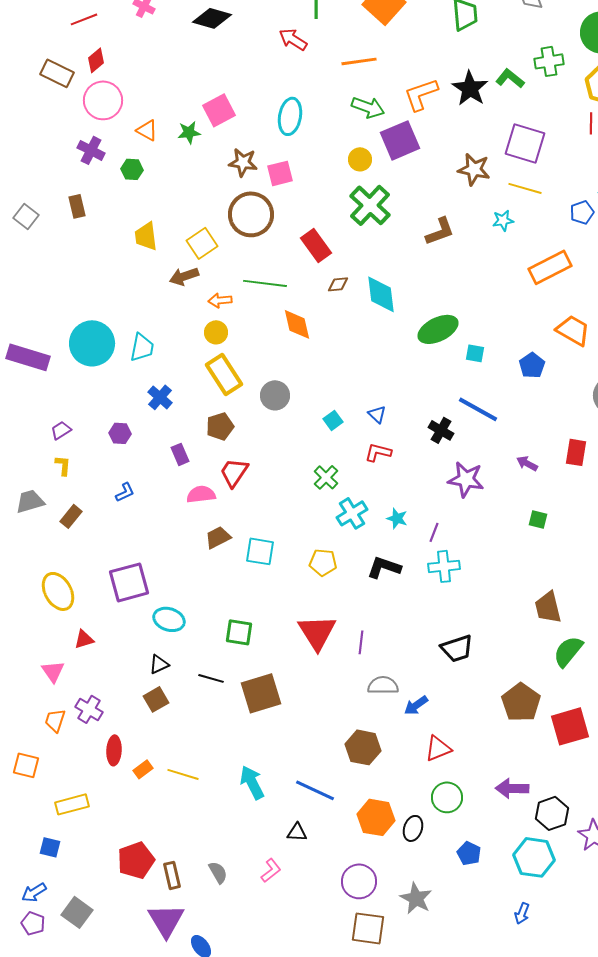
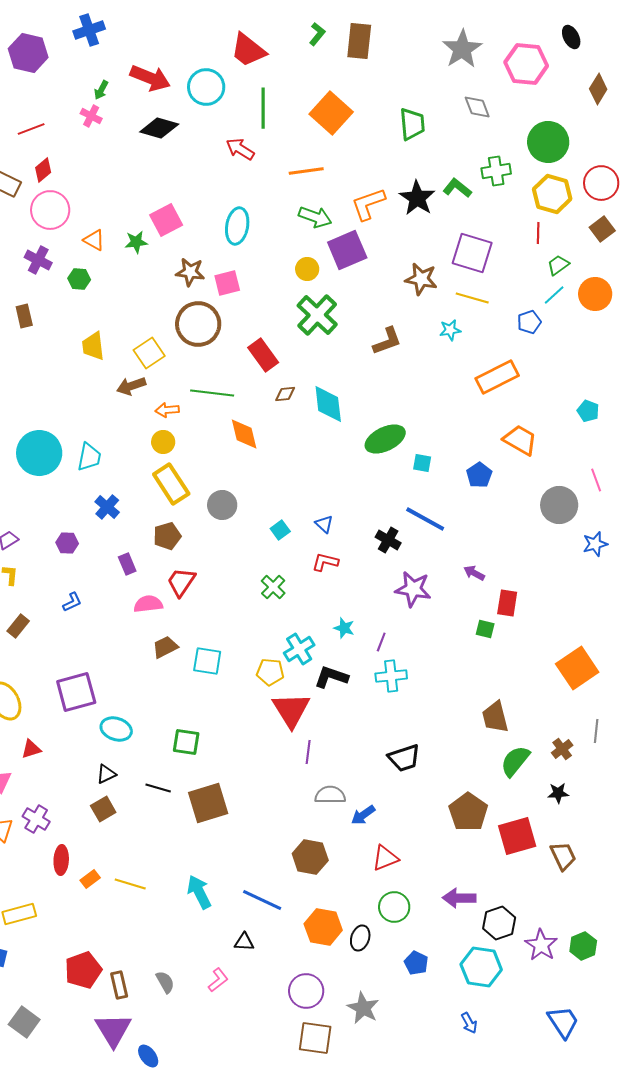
red rectangle: (576, 452) -> (507, 603), moved
cyan cross: (352, 513) -> (299, 649), moved
red triangle: (317, 632) -> (291, 710), moved
blue arrow: (522, 913) -> (469, 1023), turned -50

